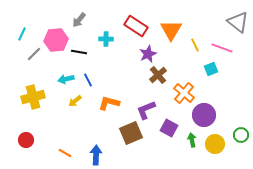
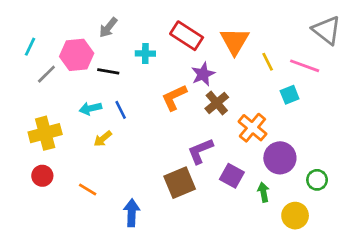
orange L-shape: (109, 103) -> (174, 97), moved, turned -40
green circle: (241, 135) -> (317, 180), moved
red circle: (26, 140) -> (42, 176), moved
yellow circle: (215, 144) -> (295, 216), moved
orange line: (65, 153) -> (88, 189), moved

